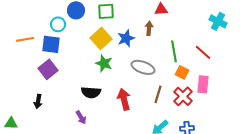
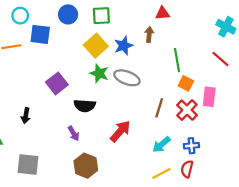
cyan circle: (58, 24) -> (20, 16), moved
blue square: (51, 44) -> (40, 34), moved
red line: (203, 52) -> (220, 59), moved
gray ellipse: (143, 67) -> (127, 78), moved
purple square: (48, 69) -> (57, 83), moved
red arrow: (124, 99) -> (120, 131), moved, turned 55

